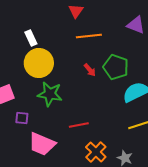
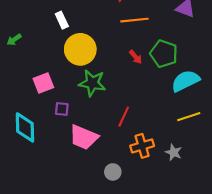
white rectangle: (31, 38) -> (62, 20), moved
red line: (79, 125) -> (124, 117), turned -54
orange cross: (96, 152) -> (142, 146), turned 30

